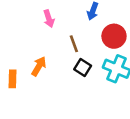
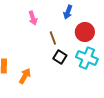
orange arrow: (39, 66) -> (25, 76), moved

